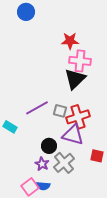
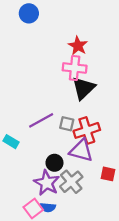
red star: (70, 41) -> (78, 46), turned 30
pink cross: (80, 61) -> (75, 68), moved
purple star: (42, 164) -> (47, 183), size x1.6

